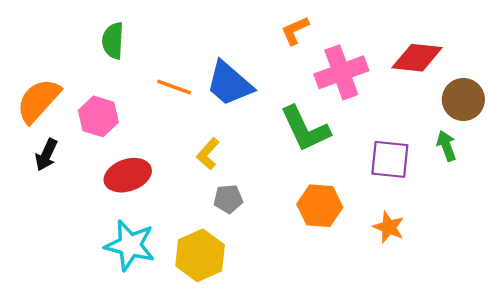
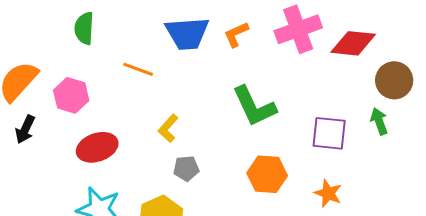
orange L-shape: (295, 31) -> (236, 34), moved
pink cross: (341, 72) -> (298, 29), moved
blue trapezoid: (229, 84) -> (187, 33), moved, turned -45

